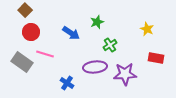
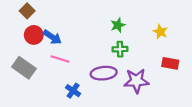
green star: (97, 22) -> (118, 25), moved
blue arrow: (71, 33) -> (52, 37), moved
green cross: (110, 45) -> (120, 49), turned 32
pink line: (45, 54) -> (60, 59), moved

